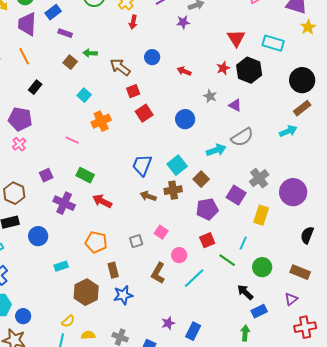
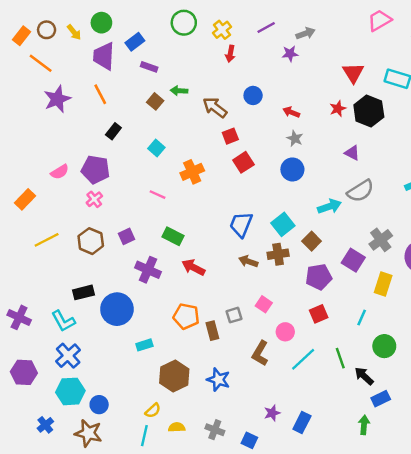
cyan square: (84, 95) -> (156, 148), moved
gray star: (210, 96) -> (295, 138), moved
brown hexagon: (14, 193) -> (91, 241), moved
blue circle: (38, 236) -> (117, 309), size x1.4
green line: (227, 260) -> (340, 358), moved, turned 36
brown rectangle: (113, 270) -> (212, 331), moved
blue star: (123, 295) -> (218, 380), turned 30

